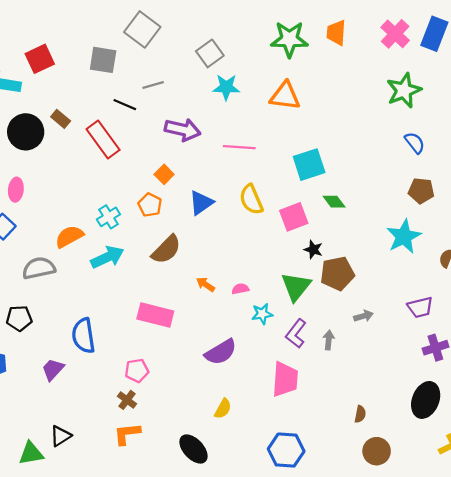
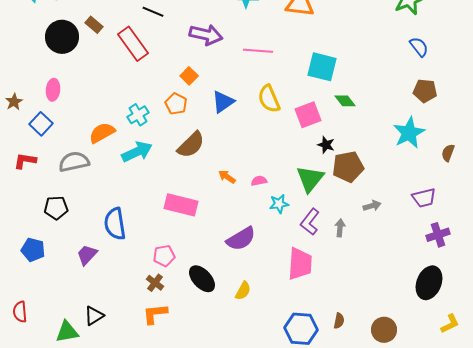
cyan square: (309, 165) -> (322, 67), turned 32
brown semicircle: (360, 414) -> (339, 321), moved
black ellipse: (193, 449) -> (202, 279), moved

